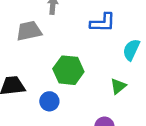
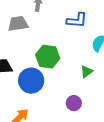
blue circle: (49, 101) -> (31, 81), size x1.6

